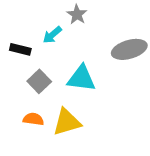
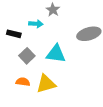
cyan arrow: (52, 35) -> (36, 24), turned -136

